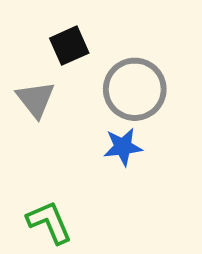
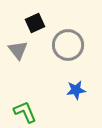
blue star: (123, 147) -> (76, 90), moved

